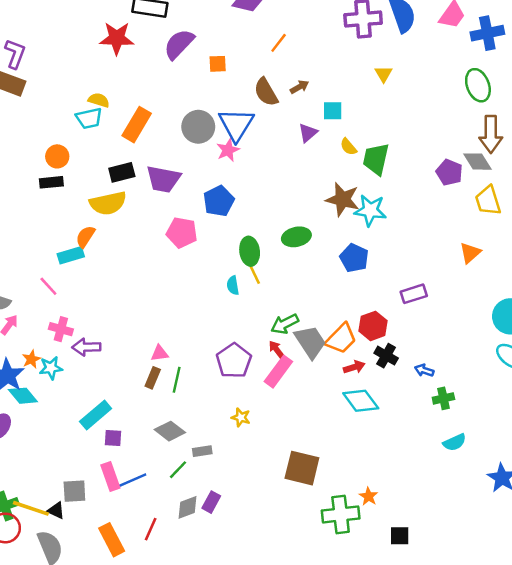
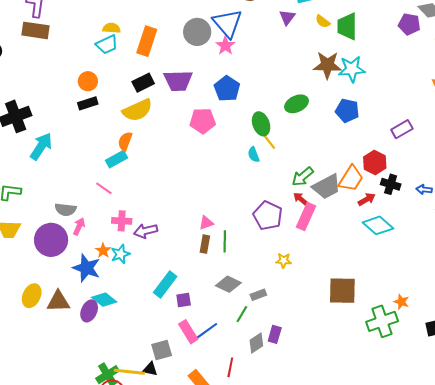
gray trapezoid: (310, 342) -> (327, 187), turned 108
cyan diamond: (23, 396) -> (104, 300), moved

